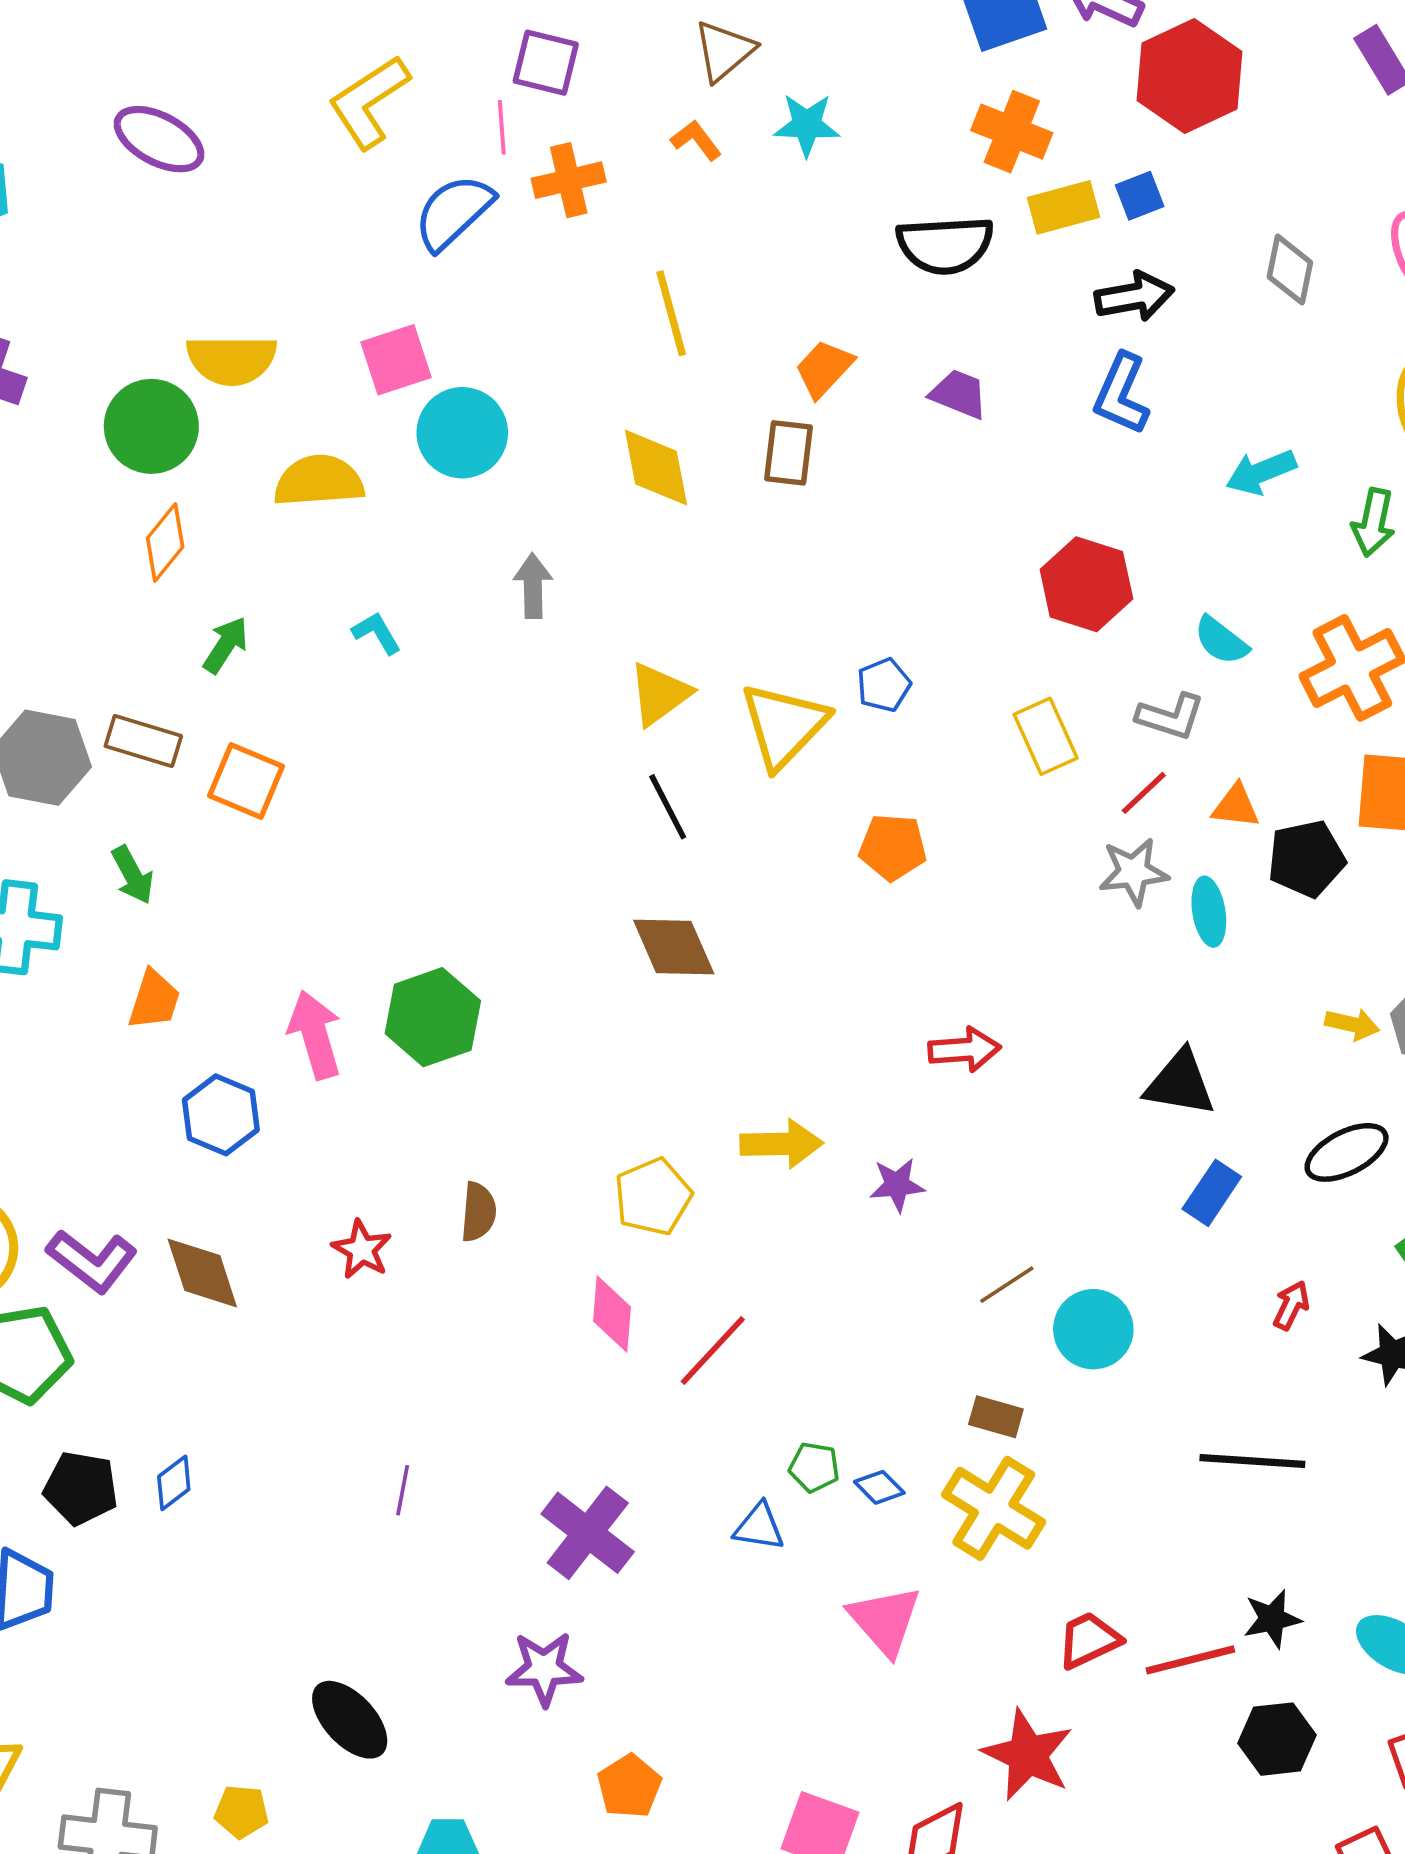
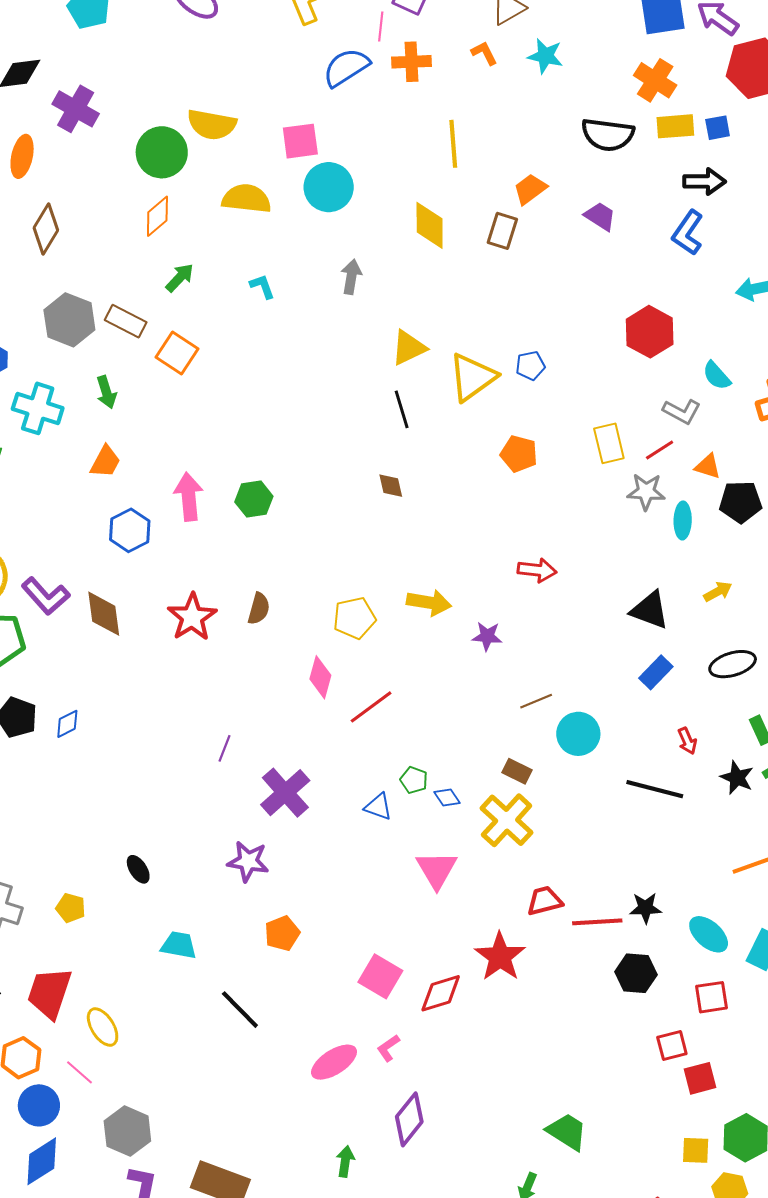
yellow rectangle: (1046, 736) -> (609, 443), moved
brown diamond: (674, 947) -> (391, 486), size x0.6
green hexagon: (433, 1017) -> (254, 499), size x0.7
yellow arrow: (1352, 1024) -> (718, 592), moved, turned -52
red star: (362, 1250) -> (192, 617), size x1.5
red arrow: (1291, 1305) -> (687, 741), turned 120
black line: (1252, 1461) -> (655, 789), moved
purple line: (403, 1490) -> (224, 748), moved
black ellipse: (350, 1720) -> (138, 869), size x0.6

